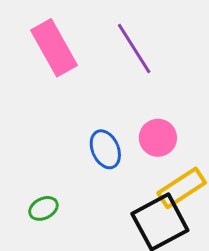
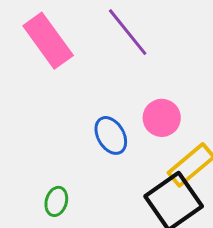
green ellipse: (43, 208) -> (56, 201), turned -40

